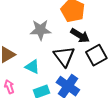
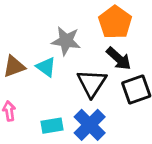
cyan triangle: (32, 67) -> (46, 67), moved

